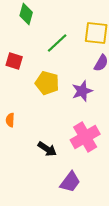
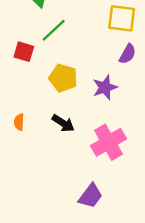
green line: (57, 43) -> (54, 30), moved
black arrow: (47, 149) -> (63, 123), moved

